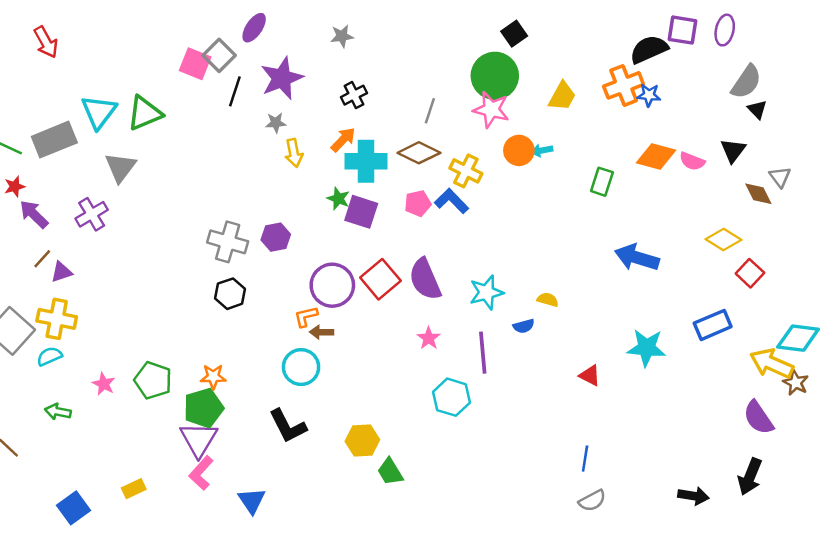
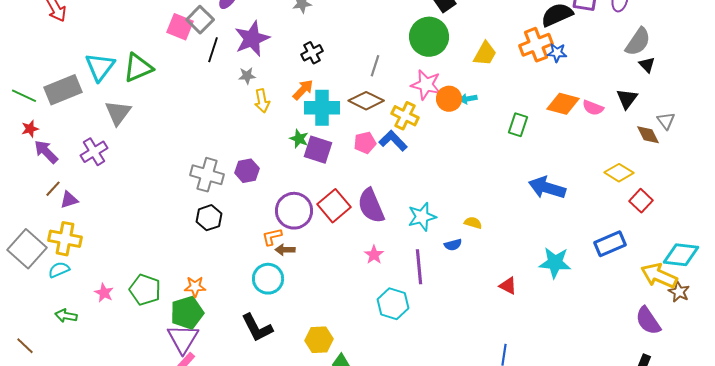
pink star: (491, 110) -> (426, 85), moved

